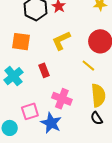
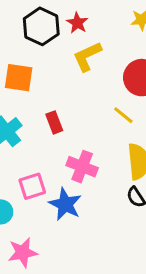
yellow L-shape: (61, 41) -> (87, 56), moved

